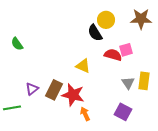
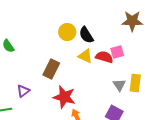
yellow circle: (106, 20) -> (67, 32), moved
yellow triangle: (83, 66) -> (85, 56), moved
brown rectangle: (54, 90) -> (51, 69), moved

